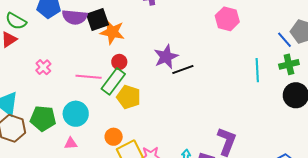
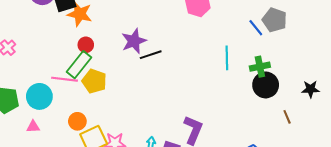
green cross: (289, 64) -> (260, 67), moved
pink line: (89, 77) -> (65, 79), moved

